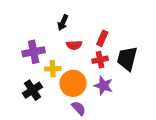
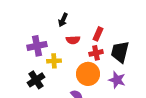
orange circle: (73, 83) -> (88, 74), moved
purple star: (103, 86) -> (117, 80), moved

